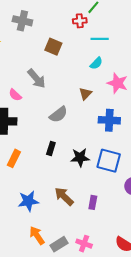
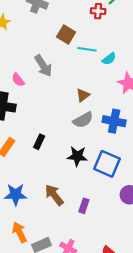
cyan line: (100, 39) -> (87, 49), moved
brown triangle: (85, 94) -> (83, 95), moved
gray semicircle: (58, 115) -> (83, 120), moved
black rectangle: (51, 148) -> (39, 142), moved

